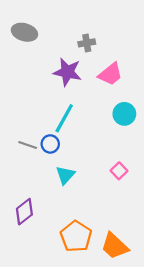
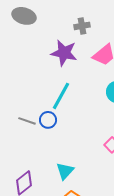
cyan triangle: (65, 175) -> (65, 171), moved

